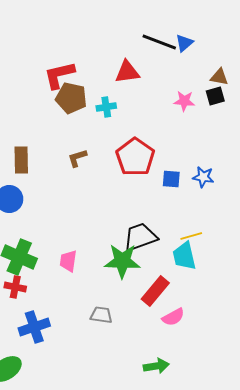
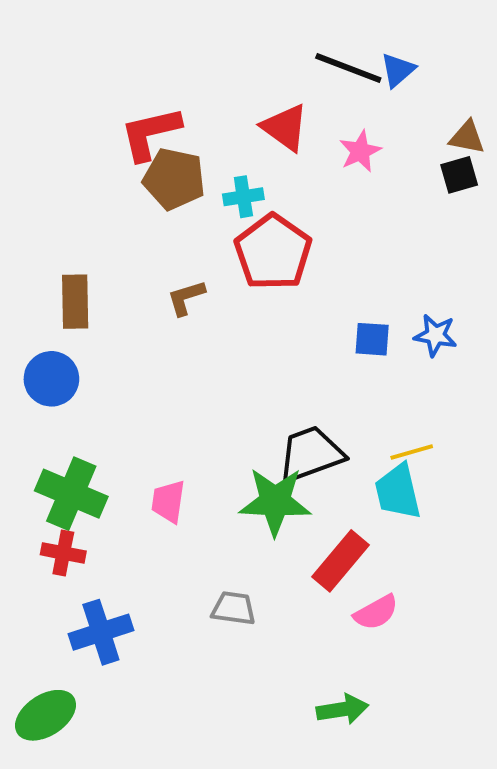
red triangle: (127, 72) -> (285, 127), turned 44
pink star: (184, 101) -> (360, 151), moved, turned -30
red pentagon: (135, 157) -> (273, 252), moved

